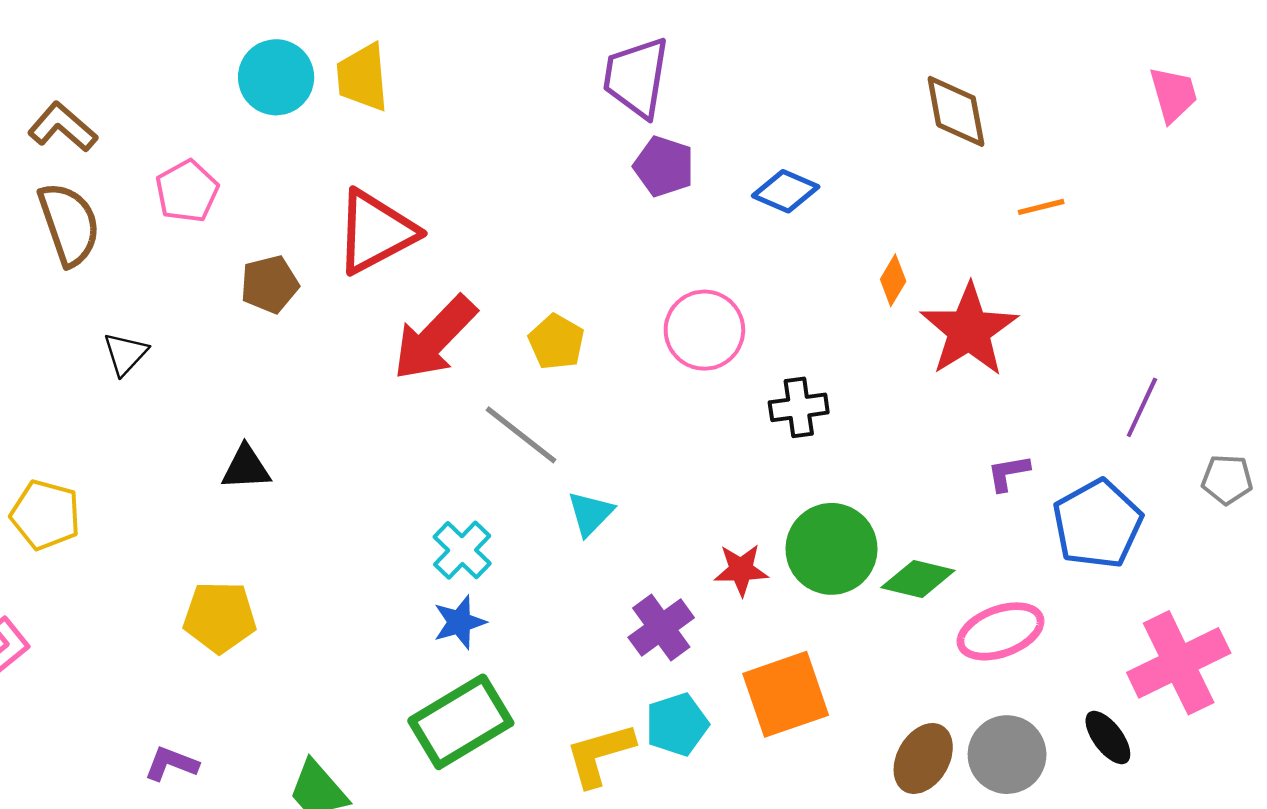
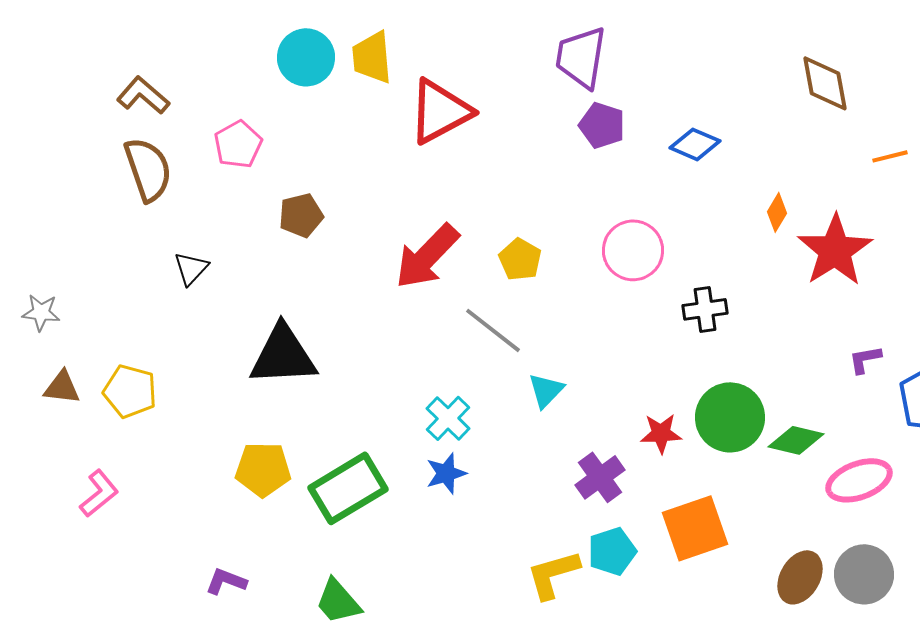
red triangle: (376, 232) -> (440, 111), moved
black triangle: (246, 468) -> (283, 355), size x1.8
green rectangle: (461, 722) -> (348, 488), moved

